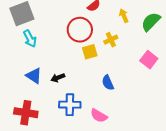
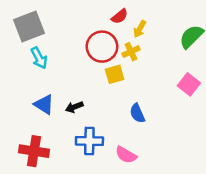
yellow arrow: (124, 16) -> (140, 29), moved, turned -128
yellow cross: (111, 40) -> (131, 52), moved

